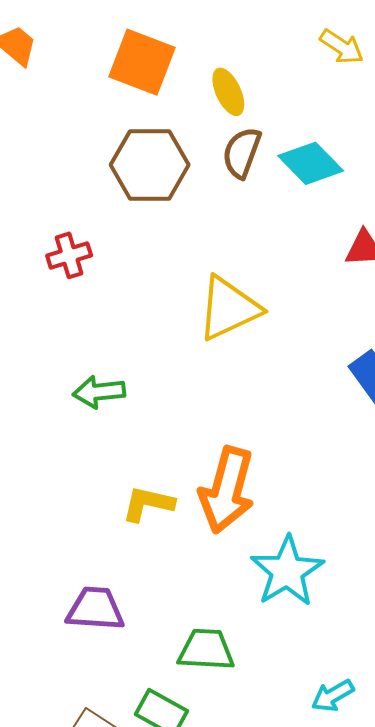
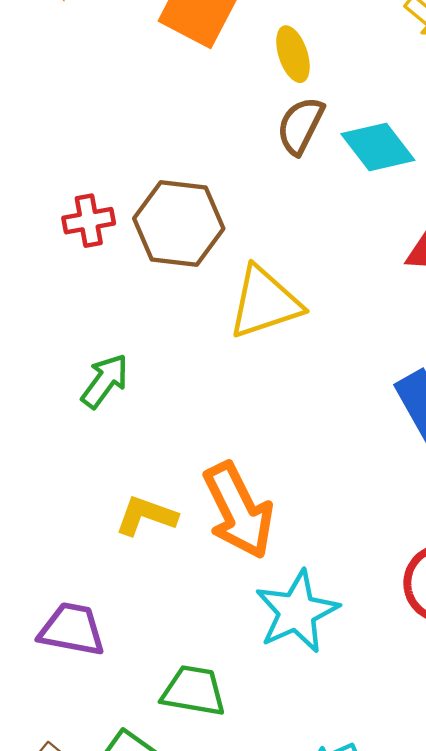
brown hexagon: (150, 165) -> (179, 223), moved
green arrow: (99, 392) -> (105, 381), turned 126
orange arrow: (227, 490) -> (238, 510), turned -48

